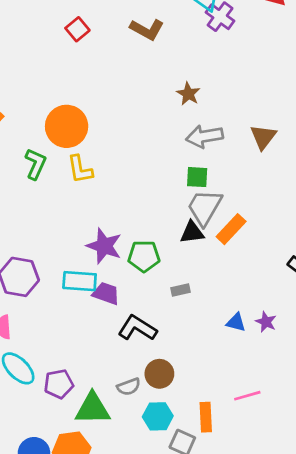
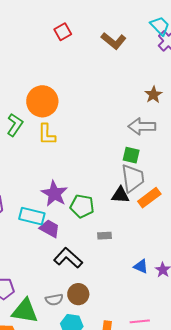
brown star: (188, 94) -> (153, 95), moved
gray trapezoid: (205, 207) -> (133, 178), turned 132

